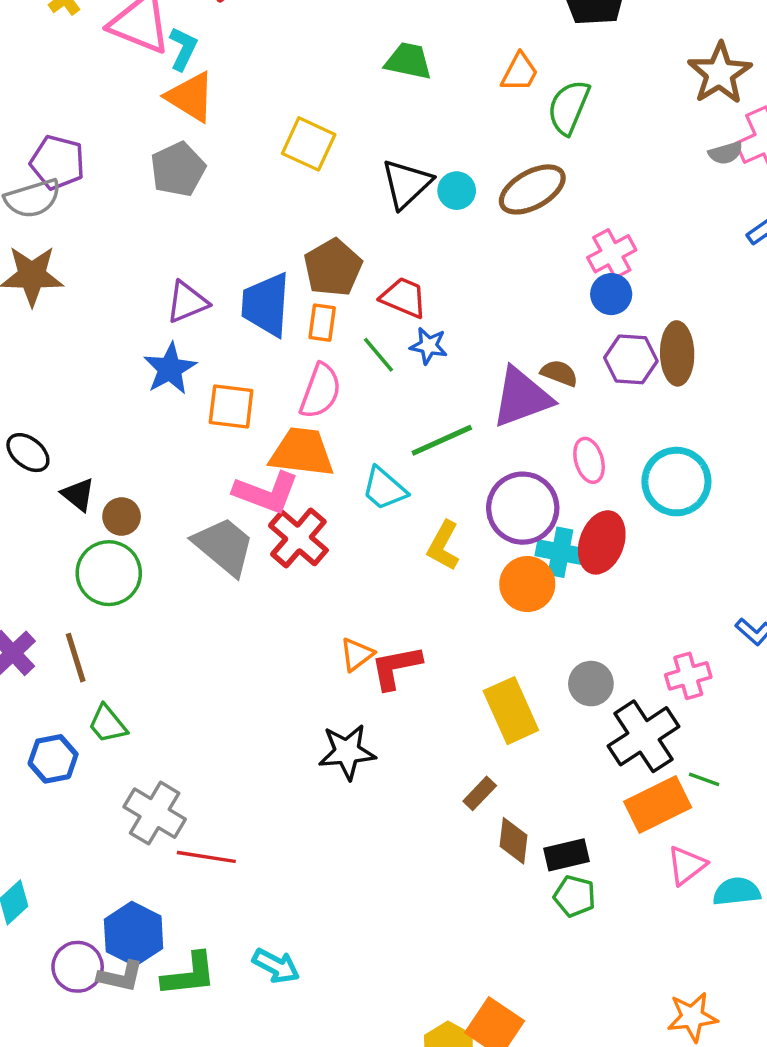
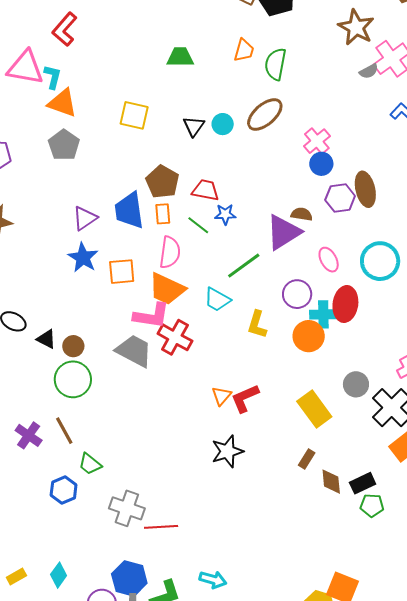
black triangle: (406, 184) -> (194, 126), size x0.7
orange trapezoid: (302, 452) -> (167, 289), turned -150
purple circle: (523, 508) -> (297, 294), size x0.7

